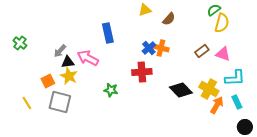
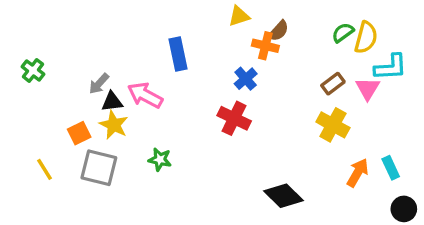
green semicircle: (214, 10) -> (343, 33), moved
orange cross: (161, 48) -> (265, 46), moved
pink triangle: (223, 54) -> (368, 89), turned 42
red cross: (142, 72) -> (234, 118), turned 30
cyan L-shape: (235, 78) -> (391, 67), moved
yellow cross: (209, 89) -> (333, 125), moved
green star: (111, 90) -> (160, 159), moved
black diamond: (181, 90) -> (284, 196), moved

